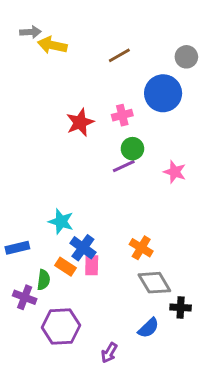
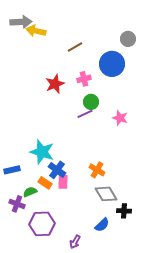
gray arrow: (30, 32) -> (21, 22), size x1.5
brown line: (119, 55) -> (75, 47), moved
cyan star: (61, 222) -> (42, 152), size x1.4
green semicircle: (44, 280) -> (30, 192), turned -120

